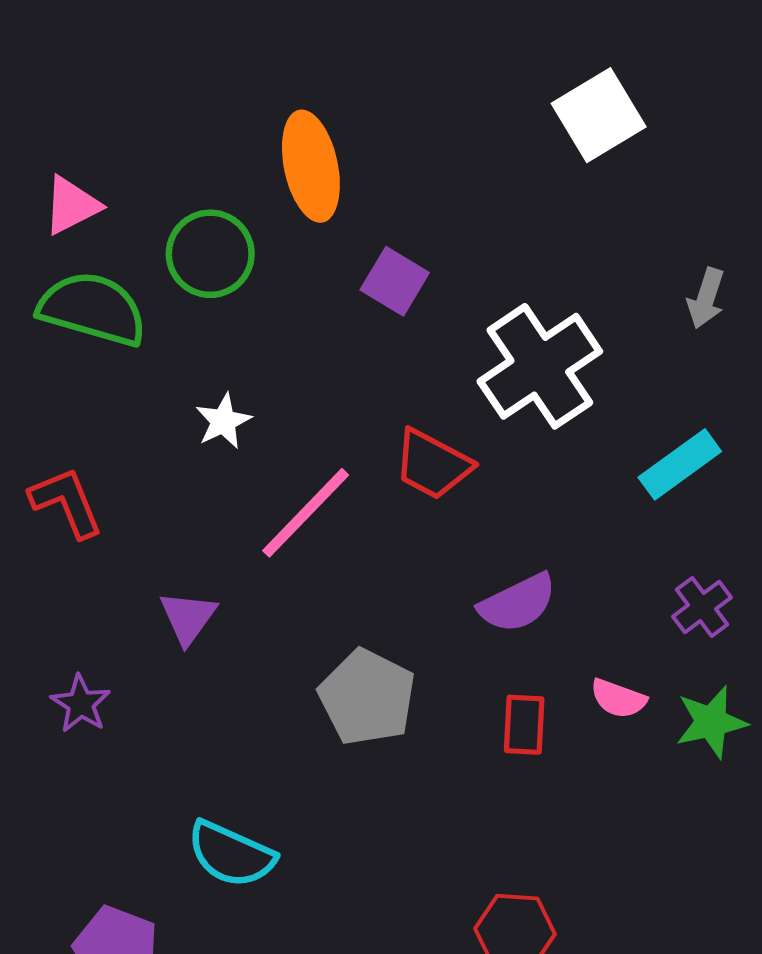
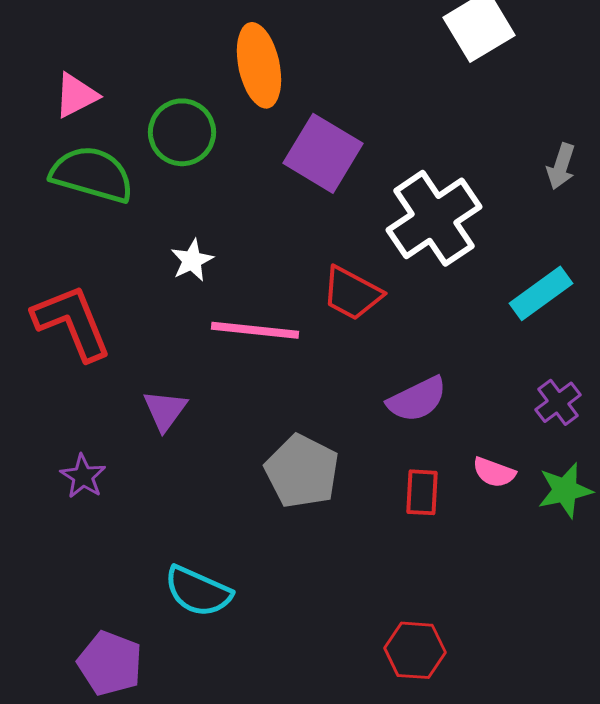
purple square: (395, 281) -> (323, 153), size x1.5
red L-shape: (66, 502) -> (72, 322), size x1.4
pink line: (306, 513) -> (255, 330), turned 52

